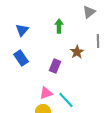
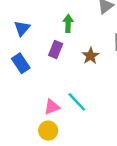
purple rectangle: (55, 66) -> (56, 50), moved
cyan line: (66, 100) -> (77, 102), moved

